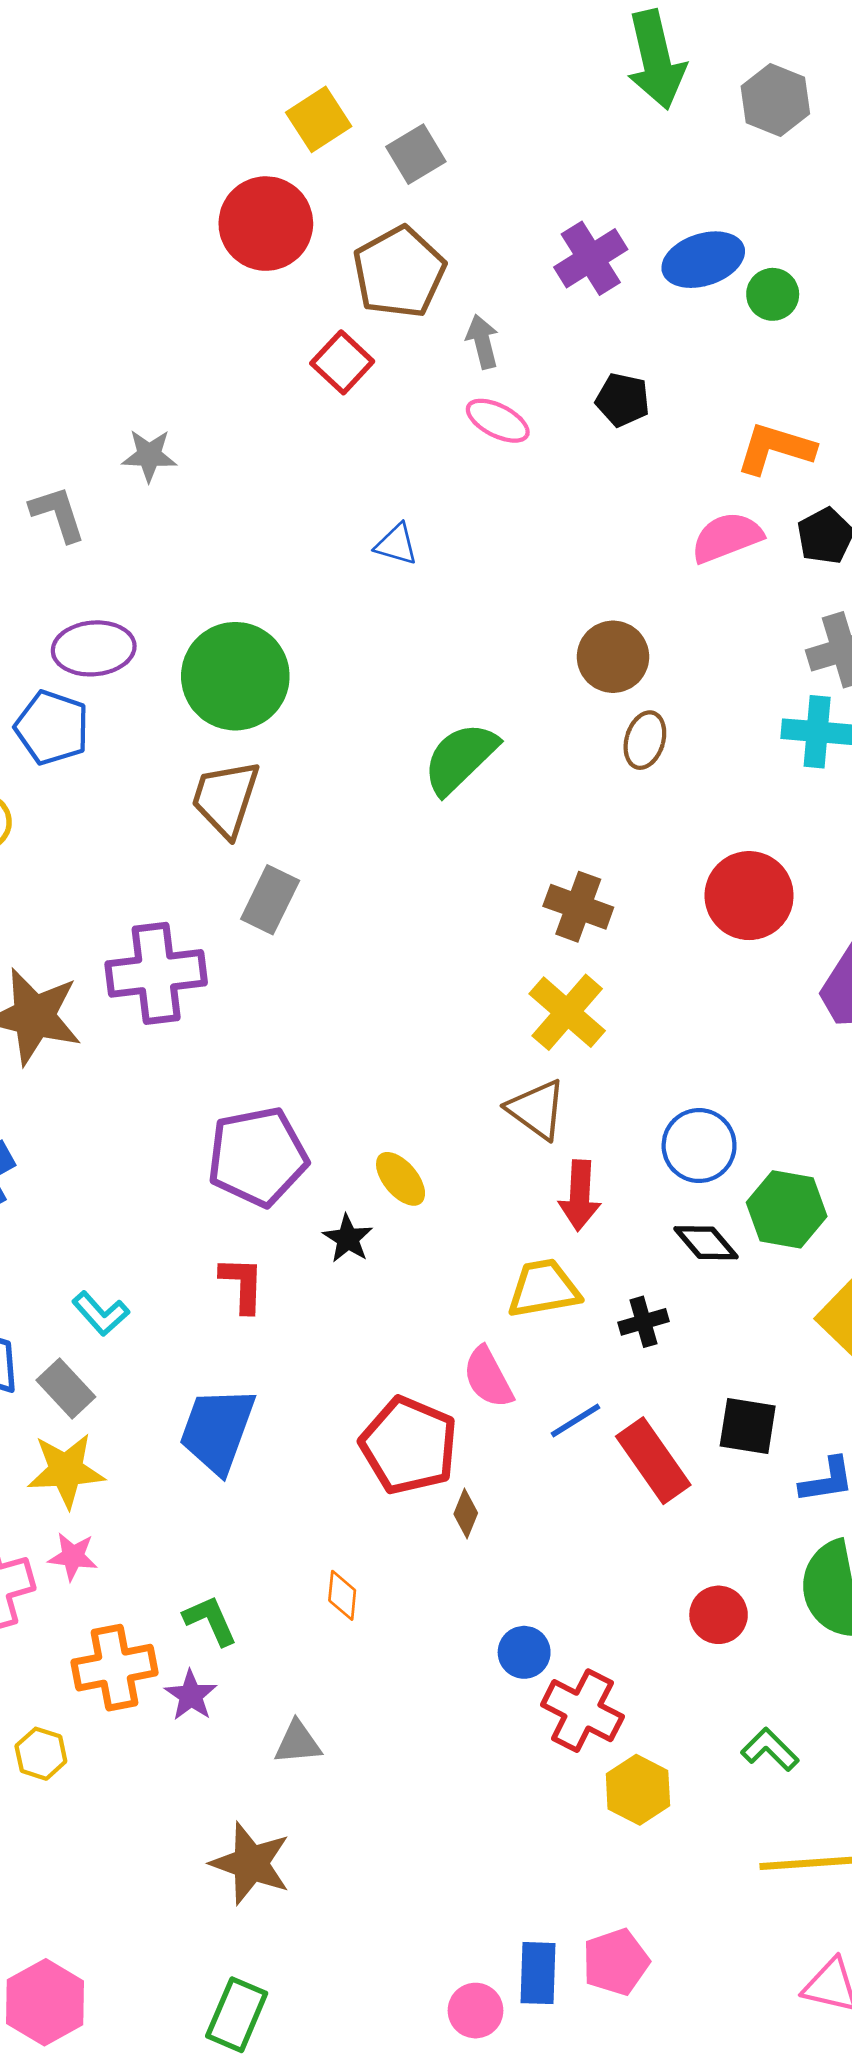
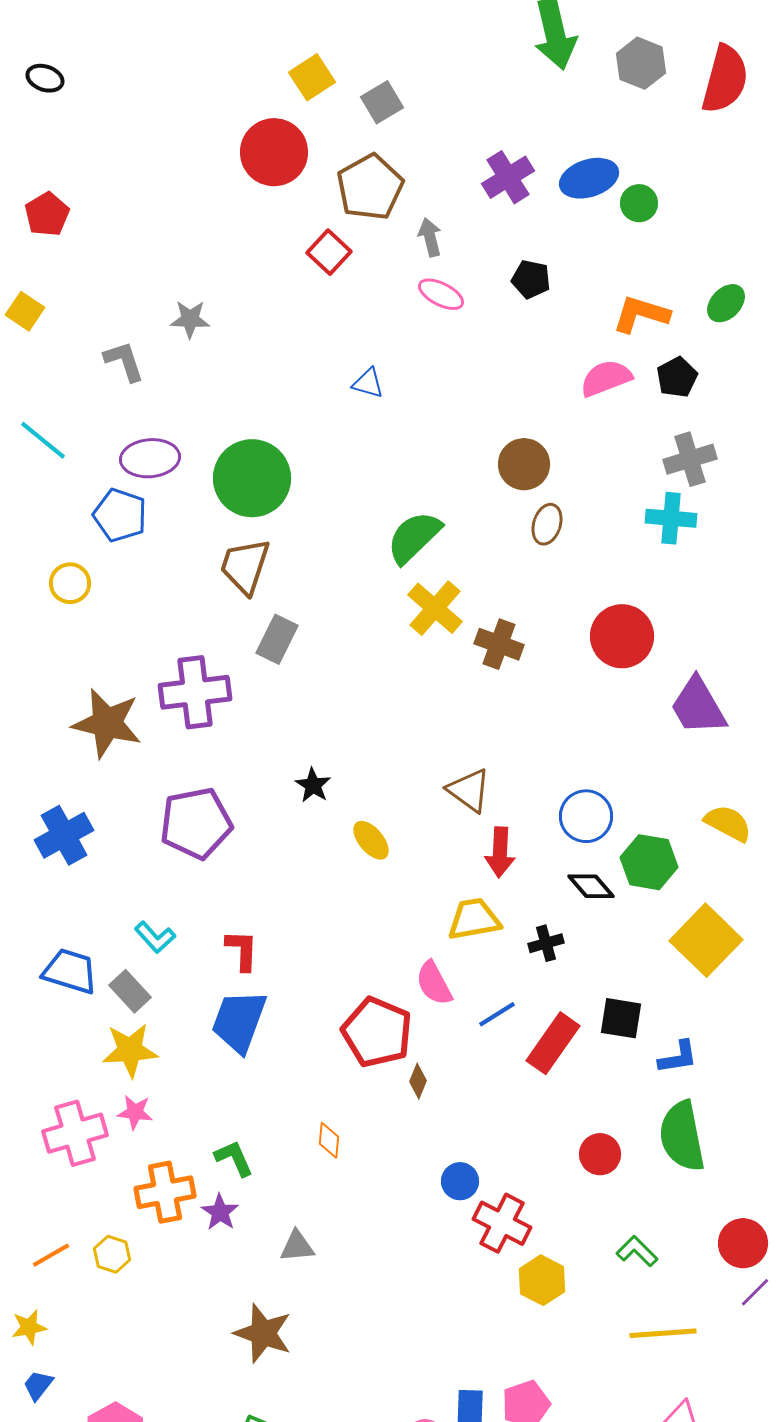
yellow cross: (567, 1012) -> (435, 608), moved
purple pentagon: (258, 1157) -> (196, 823), moved
black star: (348, 1239) -> (313, 785), moved
red L-shape: (242, 1284) -> (242, 950), moved
red rectangle: (653, 1461) -> (553, 1043), turned 70

